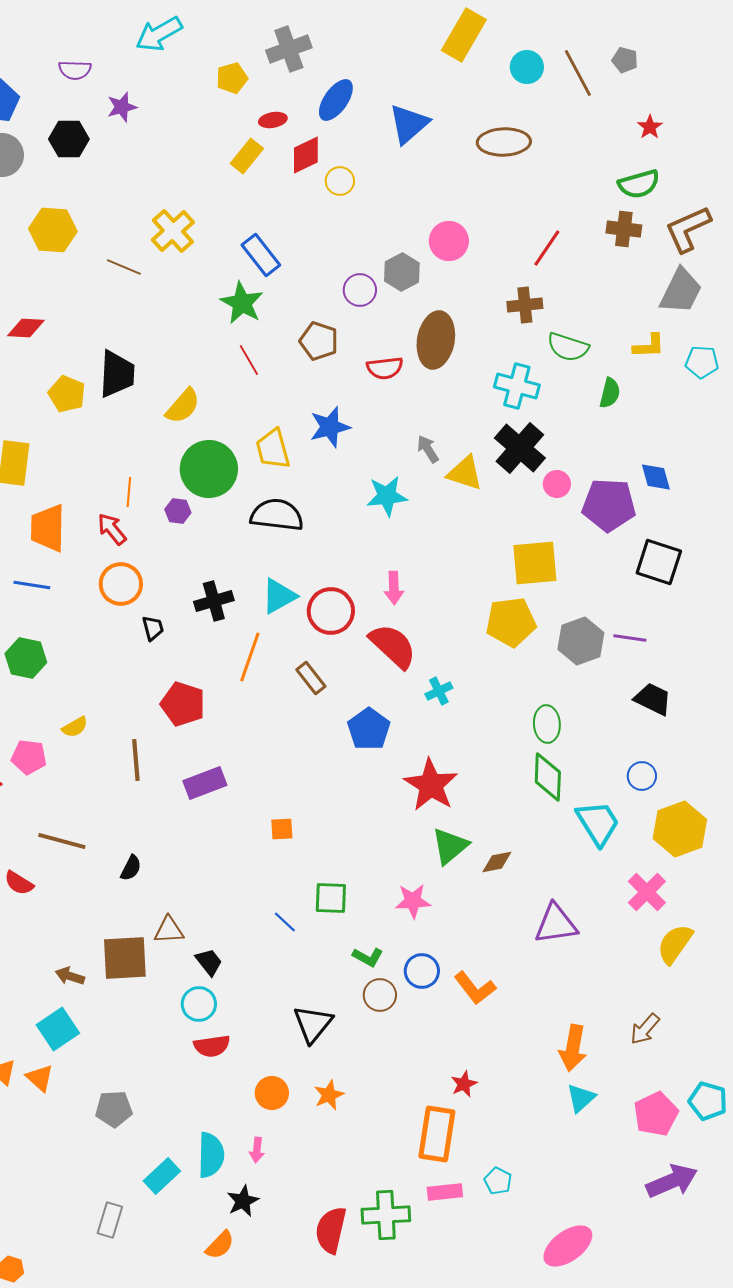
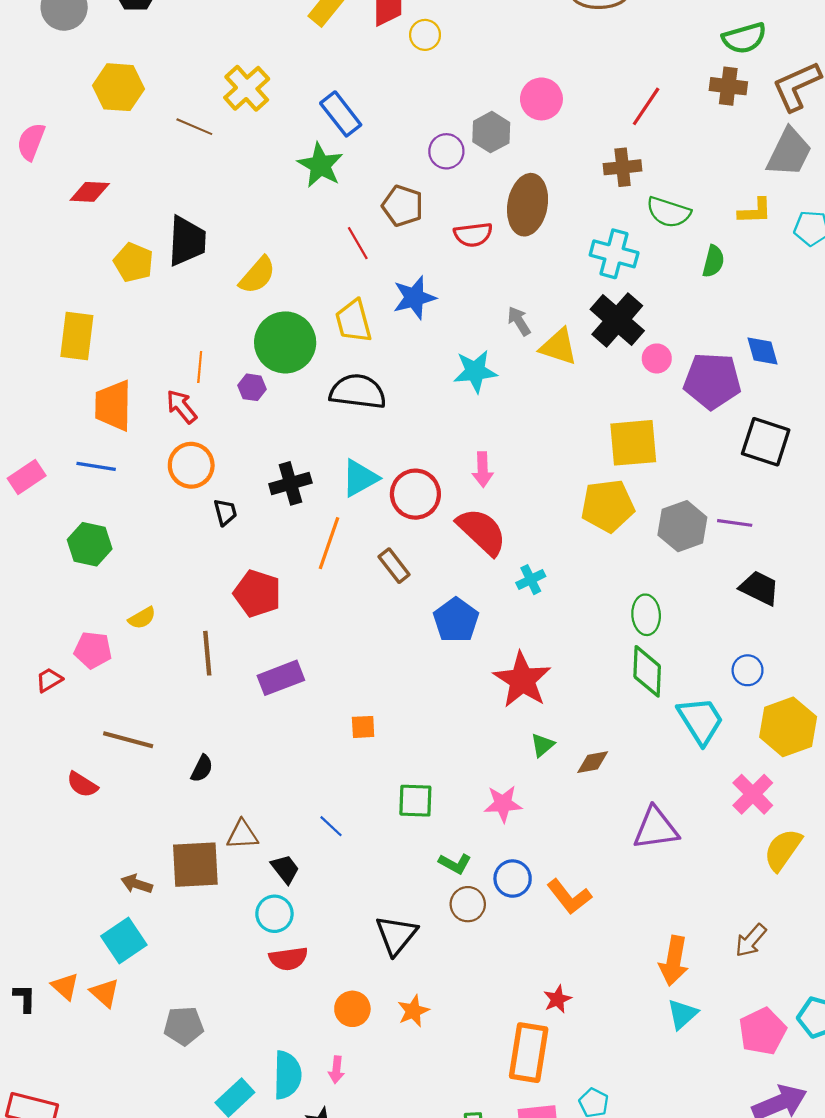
red line: (249, 360) -> (358, 243), moved
green triangle: (450, 846) -> (542, 745), size x0.6
blue line: (285, 922) -> (331, 826), moved

